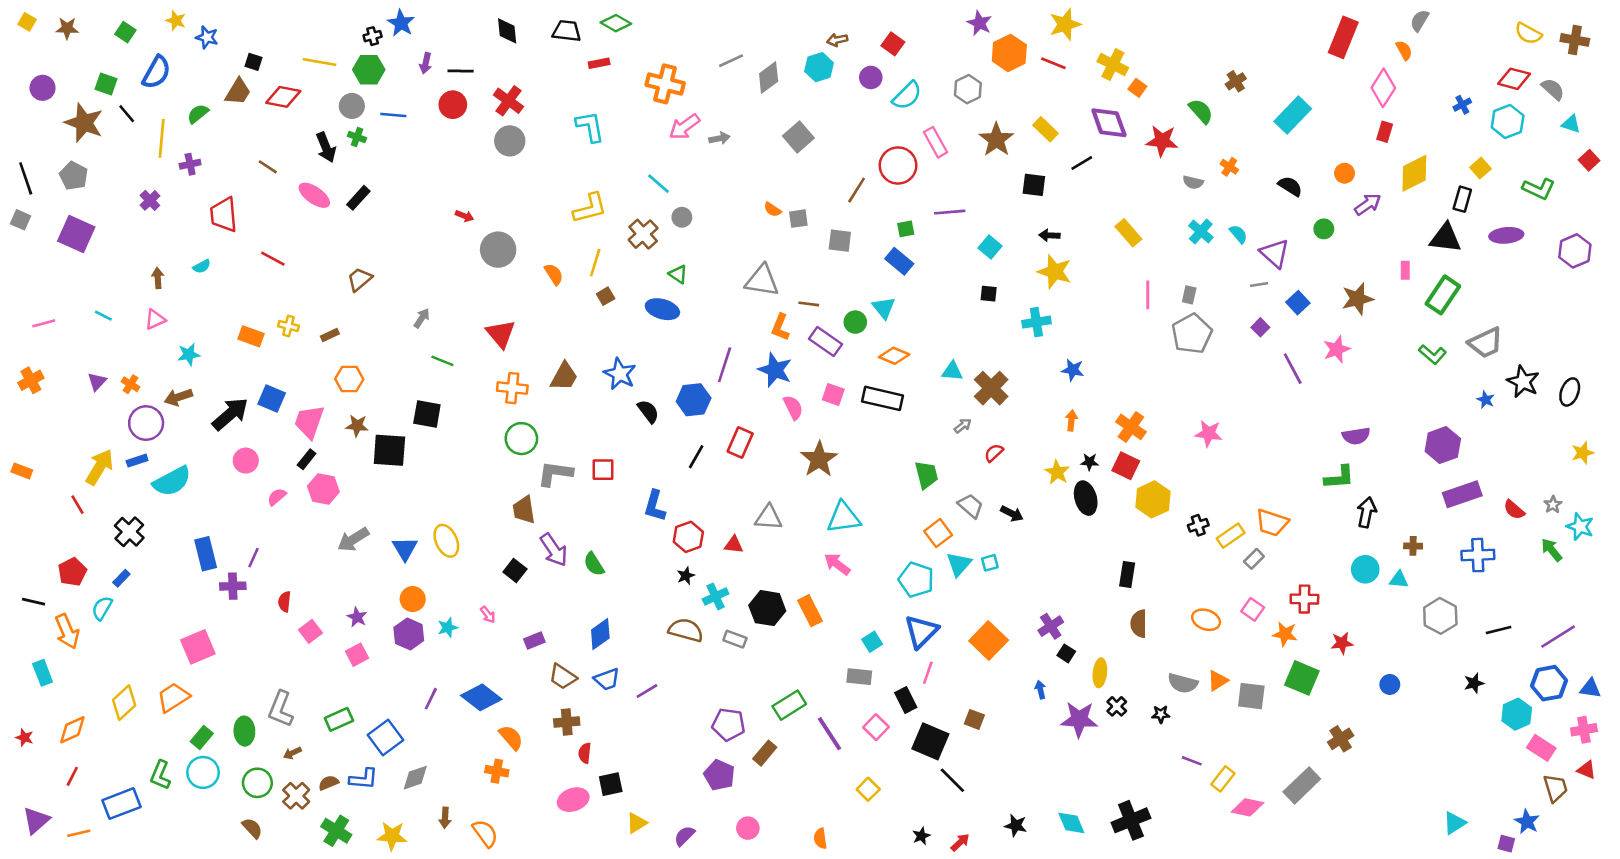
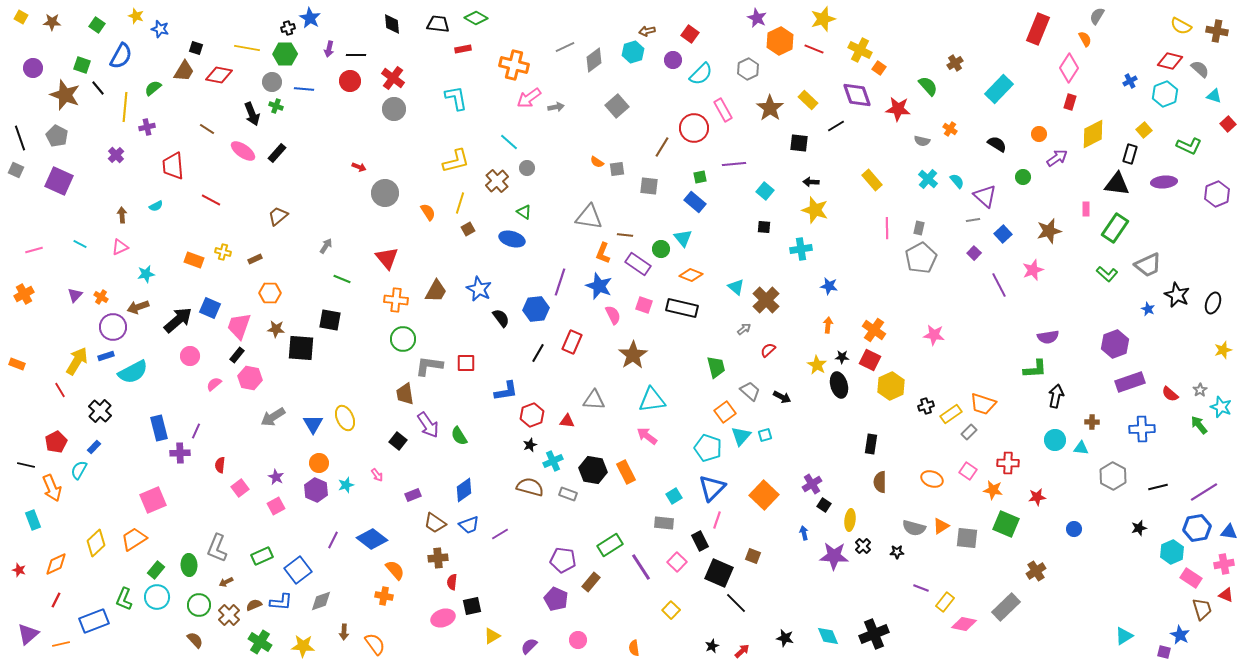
cyan triangle: (952, 371) -> (736, 287), turned 36
blue L-shape: (655, 506) -> (506, 391), turned -115

